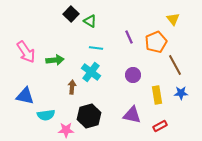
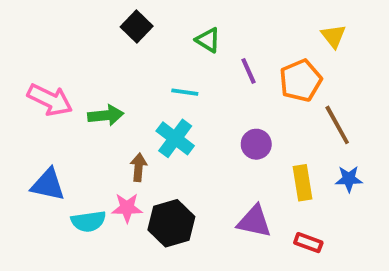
green triangle: (90, 21) -> (208, 40), moved
pink arrow: (26, 52) -> (50, 100), turned -30
red rectangle: (160, 126) -> (308, 243), turned 48
pink star: (66, 130) -> (127, 208), moved

